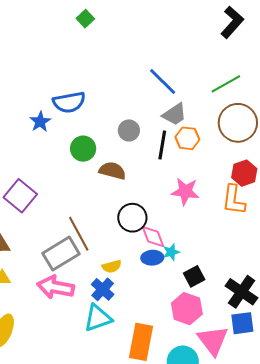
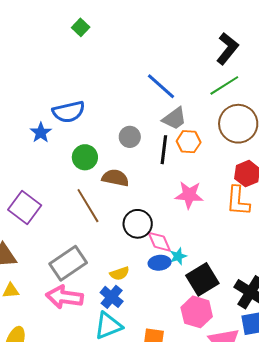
black L-shape: (232, 22) -> (227, 49), moved
brown line: (79, 234) -> (88, 206), moved
black square: (194, 276) -> (202, 279), size x1.5

